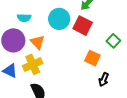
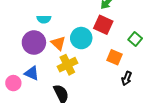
cyan circle: (59, 19) -> (81, 38), moved
yellow cross: (33, 64) -> (67, 65), moved

